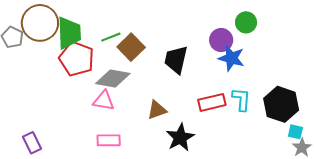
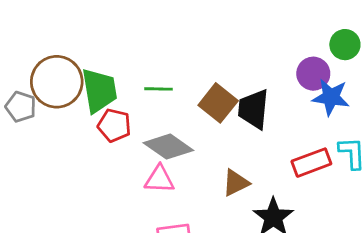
green line: (111, 37) -> (158, 89), turned 30
brown square: (131, 47) -> (218, 103), moved
red pentagon: (77, 59) -> (114, 125), size x0.7
gray diamond: (113, 78) -> (168, 147), turned 32

